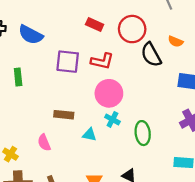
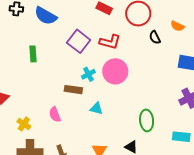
black semicircle: (151, 55) -> (155, 37), size x0.6
purple square: (68, 62) -> (79, 41), turned 30
cyan cross: (112, 119) -> (88, 74), moved, turned 32
green ellipse: (143, 133) -> (147, 120), moved

